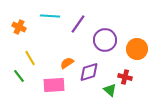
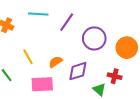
yellow line: (30, 58) -> (28, 57), moved

